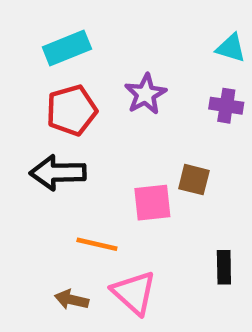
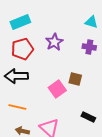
pink square: (152, 203) -> (57, 89), turned -30
orange line: (97, 244) -> (17, 107), moved
black rectangle: (224, 267) -> (88, 117), turned -64

